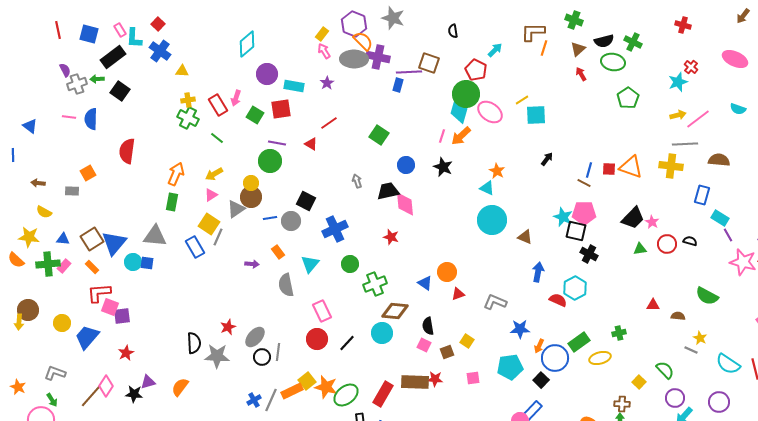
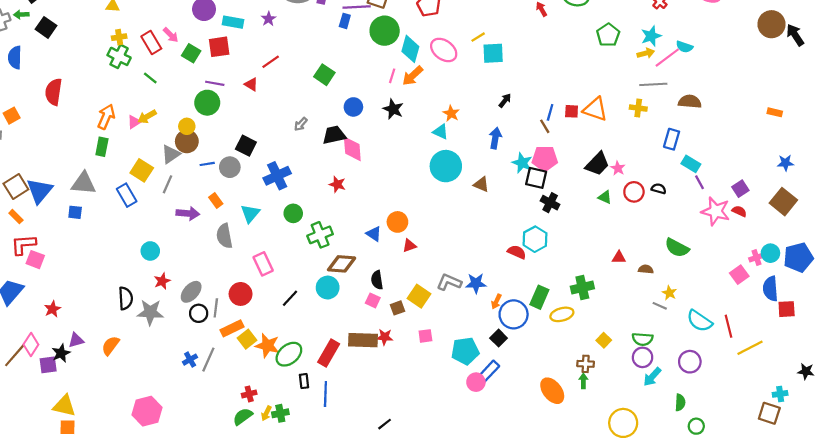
cyan star: (678, 82) -> (651, 36), moved
green circle: (466, 94) -> (385, 31), moved
pink arrow: (236, 98) -> (171, 35), turned -63
green pentagon: (628, 98) -> (608, 35), moved
cyan semicircle: (738, 109) -> (684, 47), moved
yellow cross: (671, 166) -> (638, 108), size x0.7
gray arrow: (357, 181) -> (301, 124), turned -120
brown line: (584, 183) -> (545, 126), turned 32
pink triangle: (211, 195) -> (134, 122), moved
gray line: (218, 237) -> (167, 184), moved
green triangle: (640, 249) -> (605, 197), turned 32
cyan circle: (133, 262) -> (150, 251), moved
purple arrow: (252, 264) -> (188, 213), size x1.5
blue arrow: (538, 272) -> (495, 138), moved
gray L-shape: (495, 302) -> (449, 282), moved
purple square: (122, 316) -> (48, 365), moved
green cross: (619, 333) -> (582, 288), size x1.5
red circle: (317, 339) -> (241, 294), moved
yellow square: (467, 341) -> (419, 296), size x1.5
green rectangle: (579, 342) -> (539, 297), turned -30
cyan pentagon: (510, 367) -> (465, 351), moved
green semicircle: (665, 370) -> (643, 339), moved, turned 138
orange rectangle: (292, 391) -> (232, 328), moved
black star: (134, 394) -> (61, 353), turned -30

